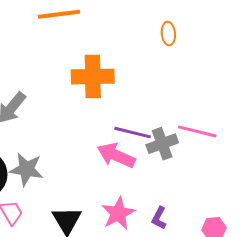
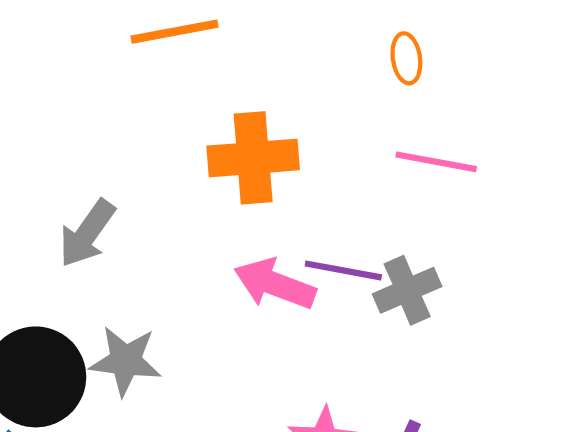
pink line: (197, 131) -> (436, 162), moved
pink arrow: (116, 155) -> (275, 284), moved

